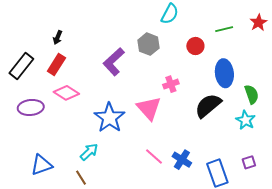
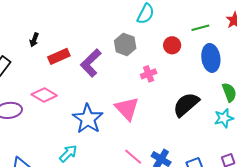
red rectangle: (56, 64) -> (59, 56), moved, turned 35
blue ellipse: (224, 73) -> (211, 58), moved
pink cross: (171, 84) -> (149, 74), moved
cyan star: (246, 120) -> (224, 118), turned 30

